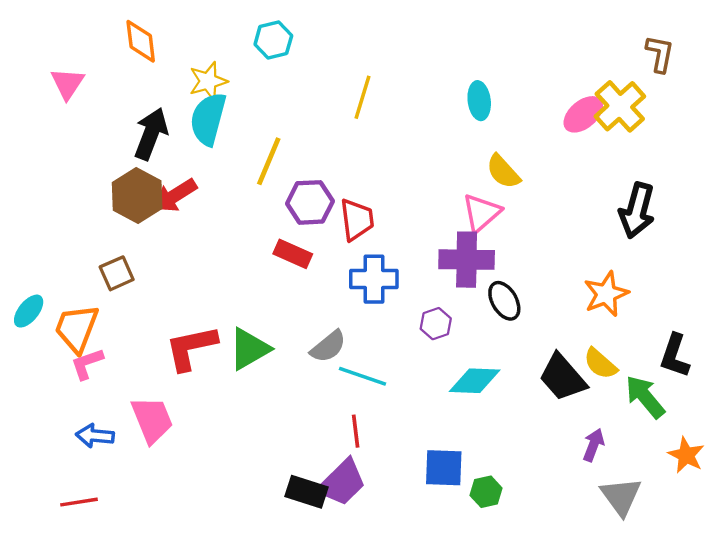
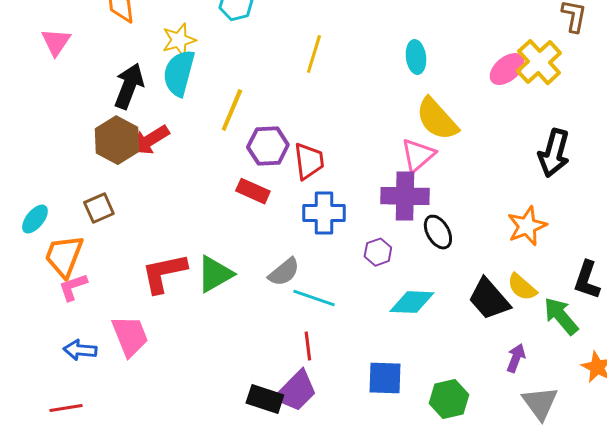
yellow semicircle: (503, 172) -> (437, 119), size x1.4
cyan ellipse: (29, 311) -> (35, 219), moved
green hexagon: (486, 492) -> (449, 399), moved, size x1.4

